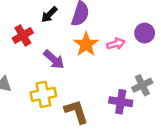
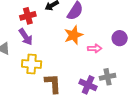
pink arrow: (116, 44) -> (95, 48), moved
purple arrow: (54, 59) -> (26, 37), moved

